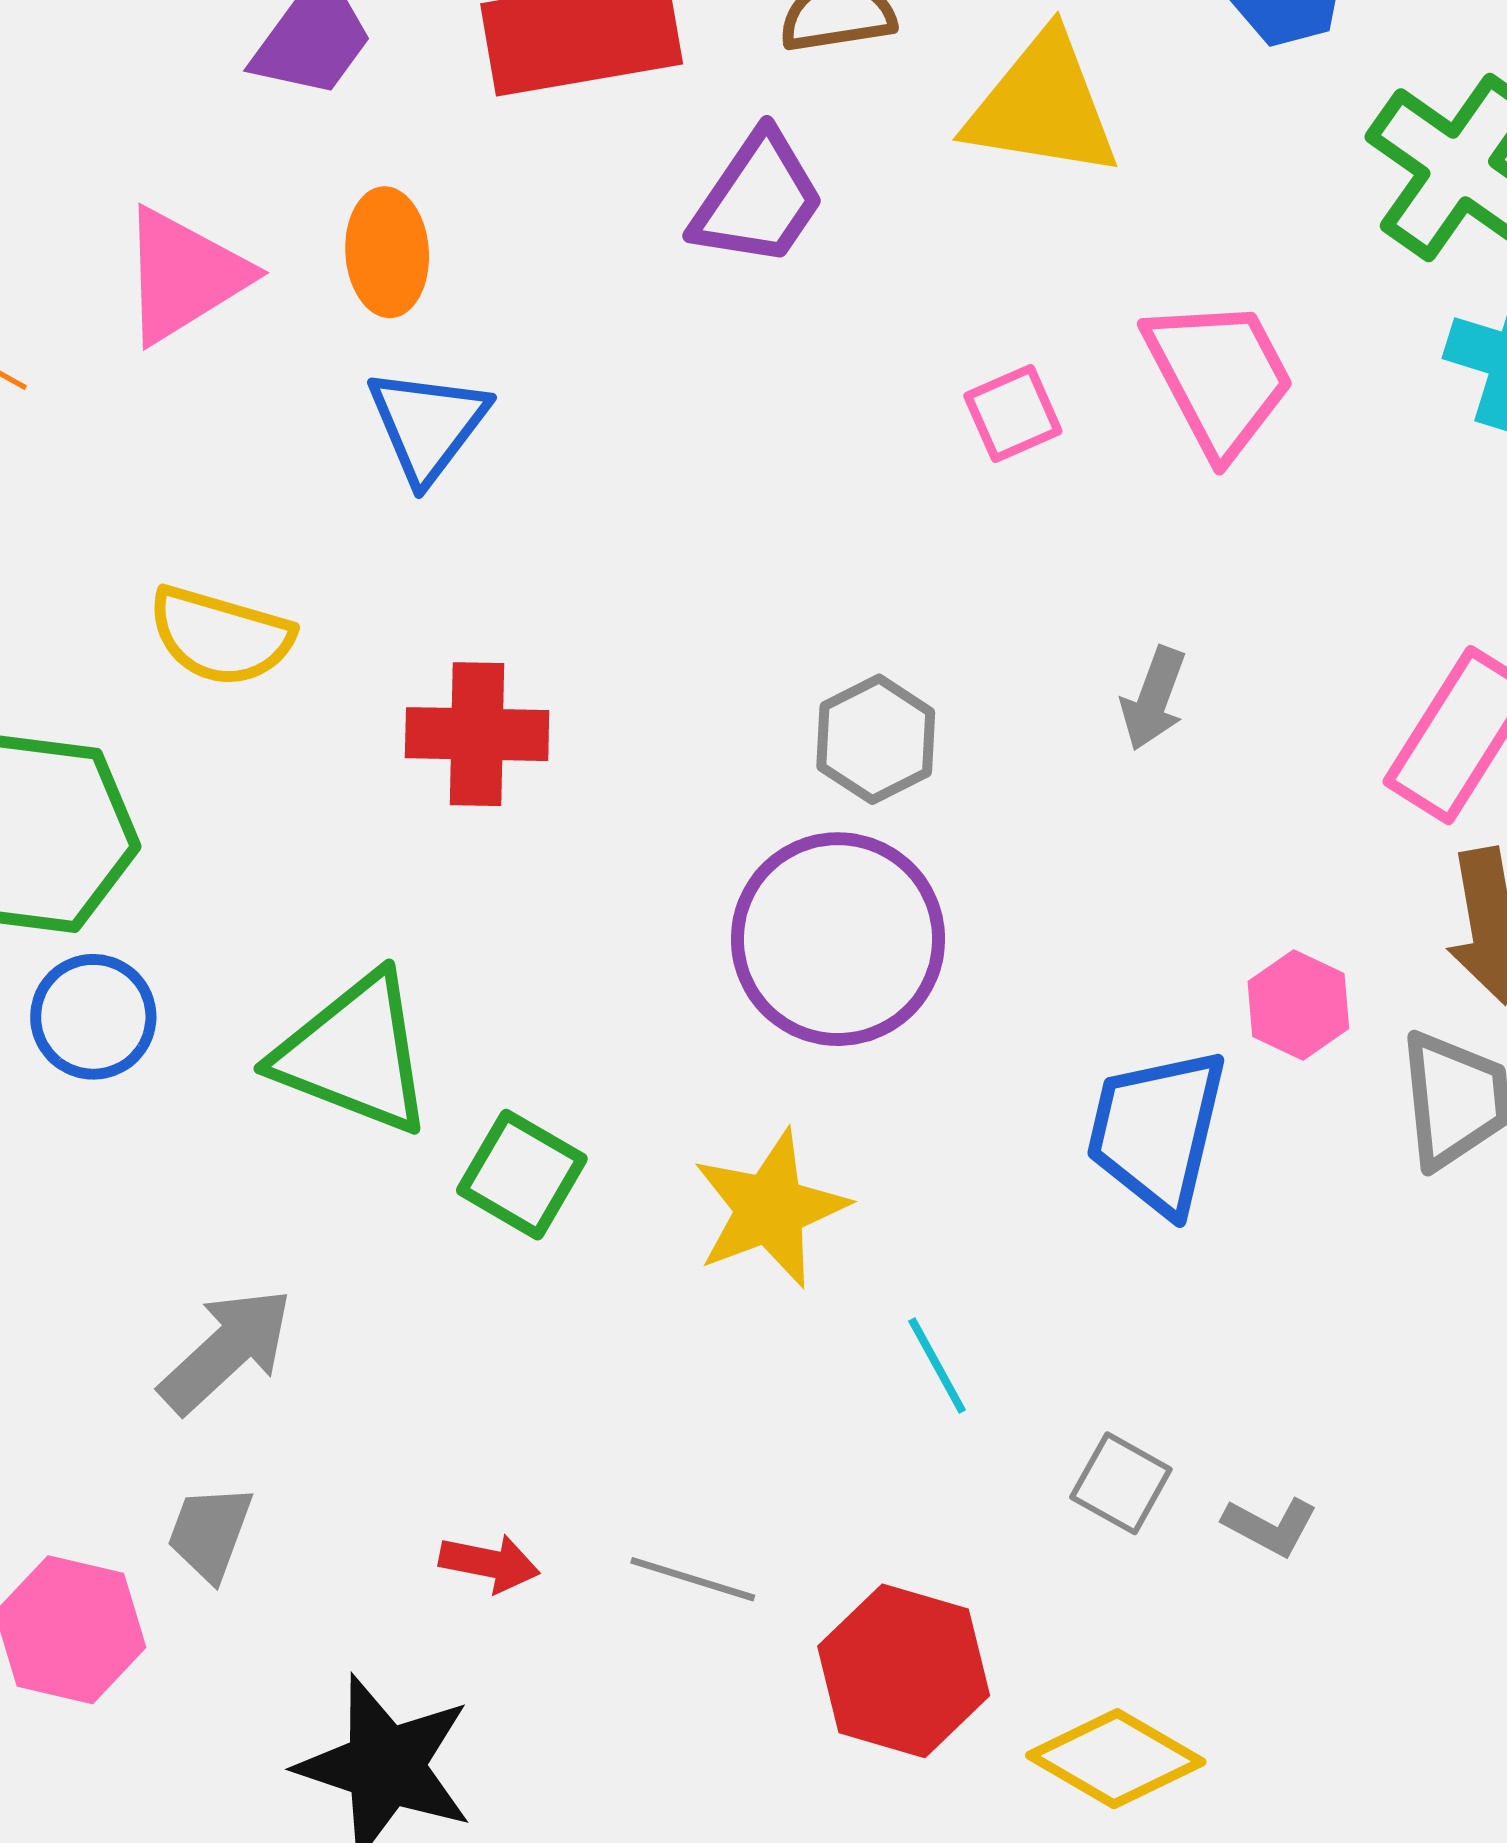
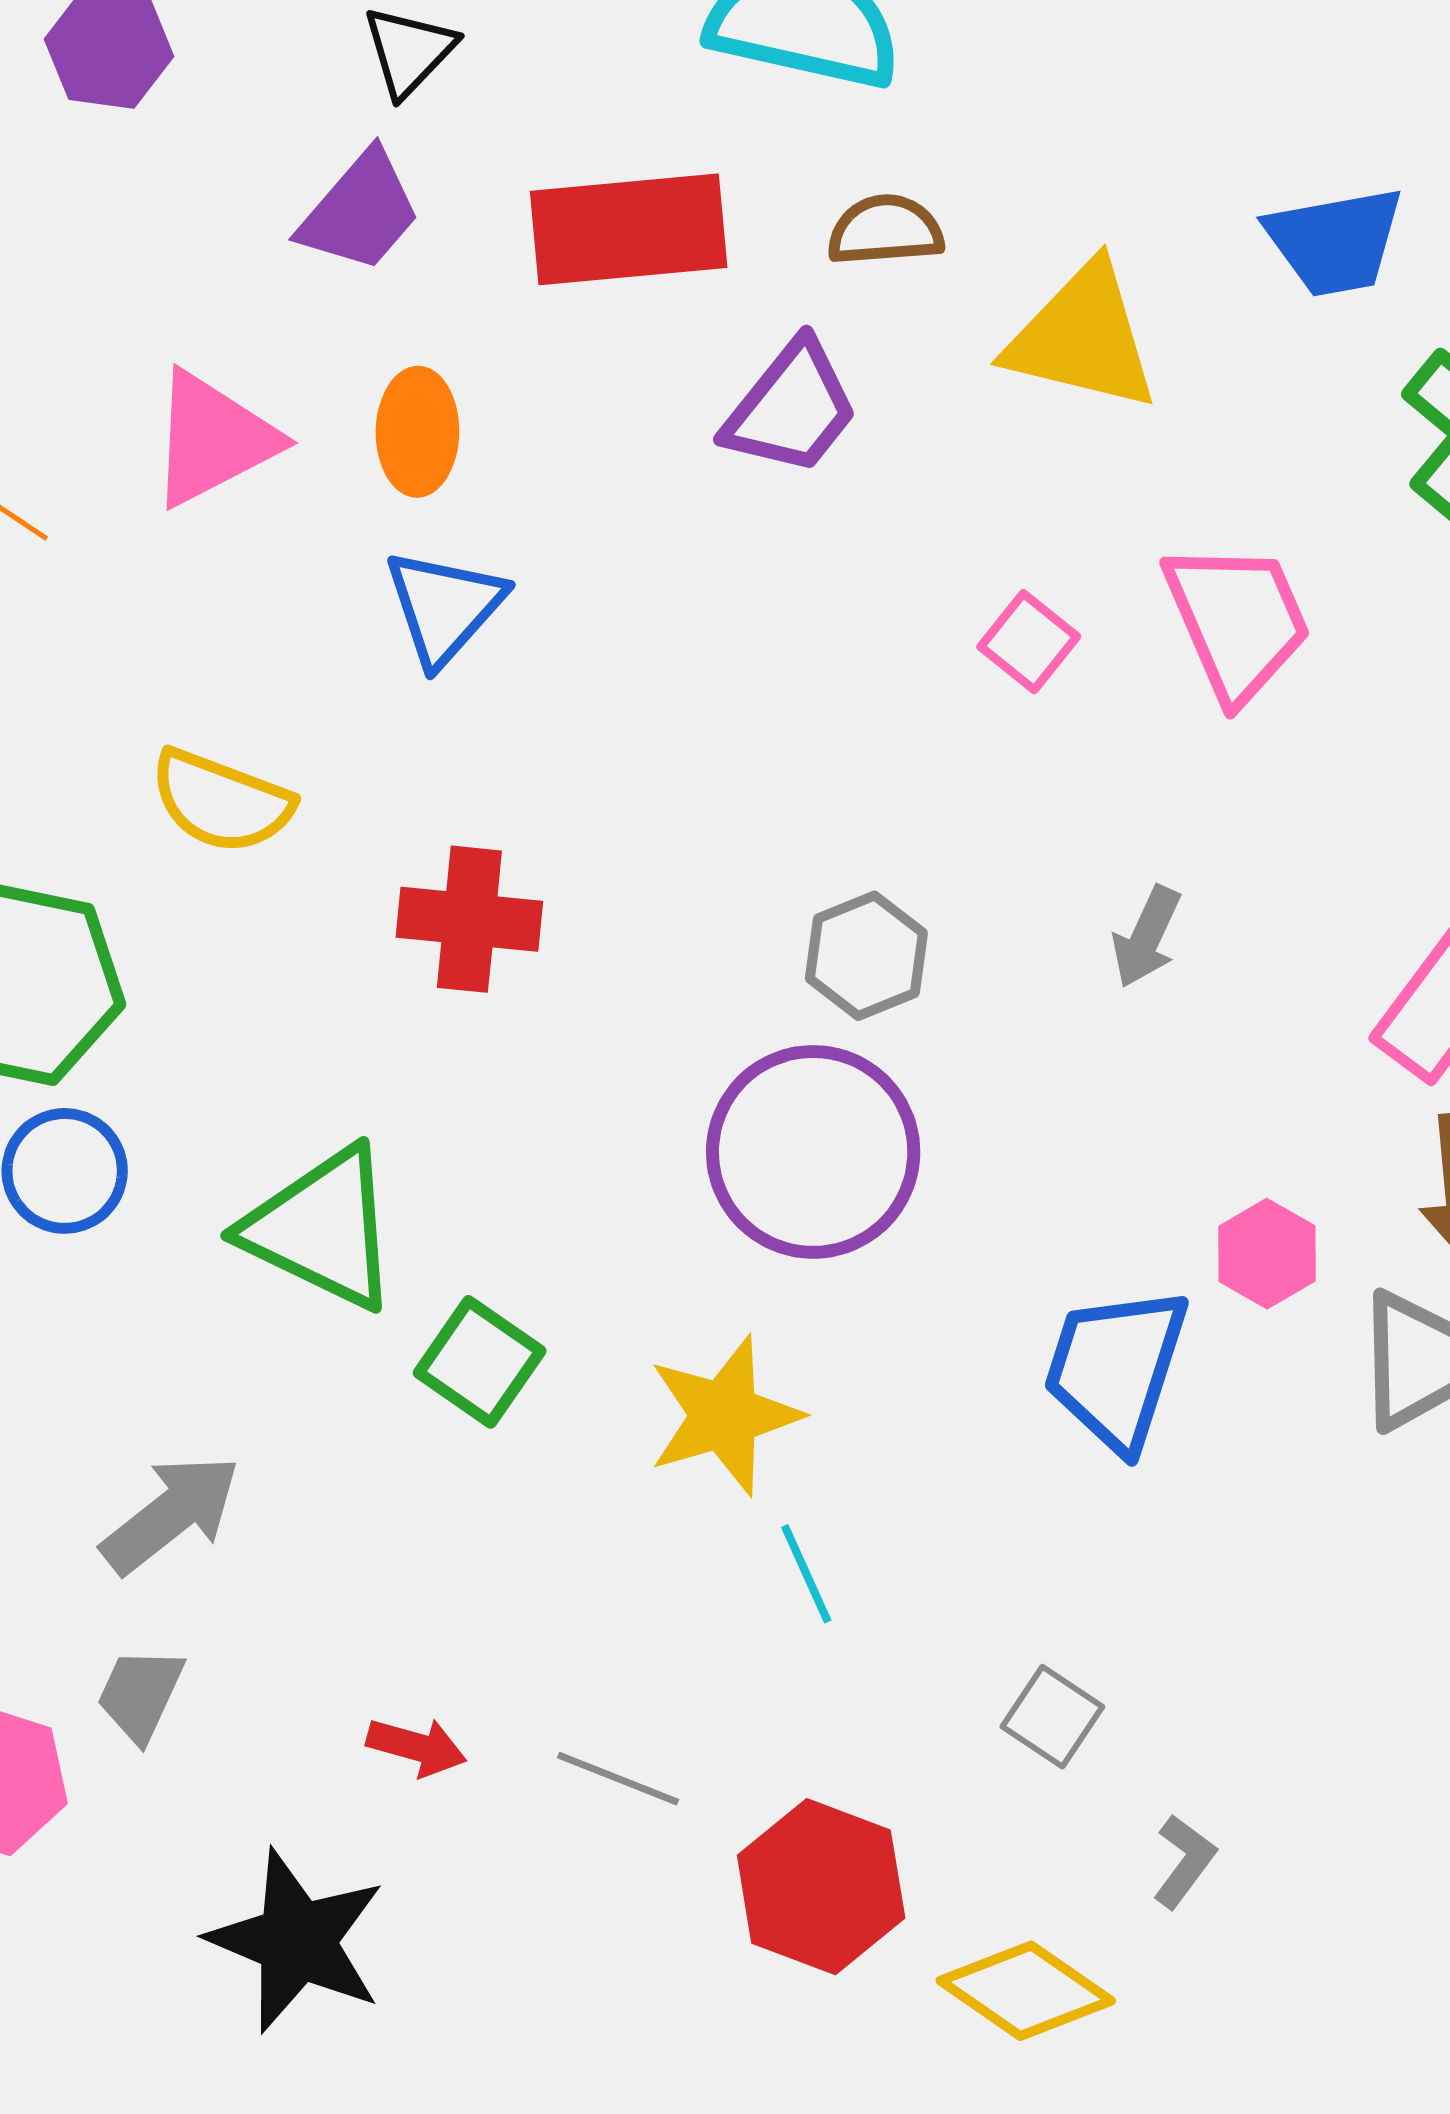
pink square: (1013, 413) -> (1029, 642), turned -32
cyan line: (937, 1365) -> (806, 1574), moved
gray L-shape: (1270, 1526) -> (1184, 1861), moved, turned -86

